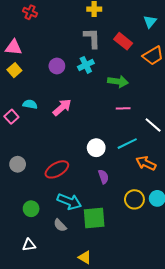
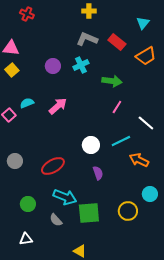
gray L-shape: (92, 38) -> (87, 39), turned -65
cyan semicircle: (30, 104) -> (27, 103), turned -32
pink line: (123, 108) -> (117, 107), turned -56
yellow circle: (134, 199) -> (128, 211), moved

